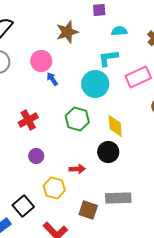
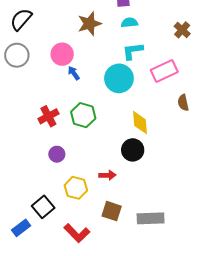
cyan semicircle: (119, 31) -> (129, 23), moved
green hexagon: (77, 119) -> (83, 115), moved
red arrow: (77, 169) -> (107, 175), moved
gray rectangle: (118, 198) -> (151, 218), moved

